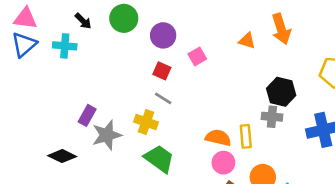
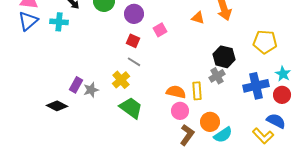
purple rectangle: (87, 115) -> (76, 85), moved
gray cross: (272, 117) -> (217, 76), turned -35
yellow cross: (146, 122) -> (121, 80), turned 30
gray star: (107, 135) -> (91, 90), size x0.7

